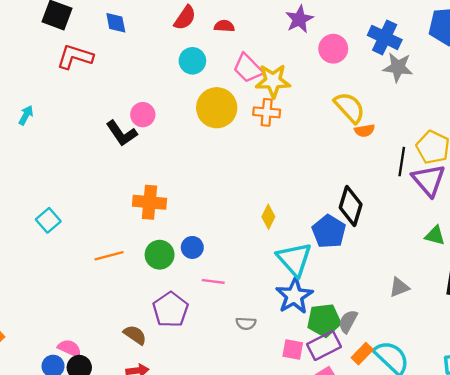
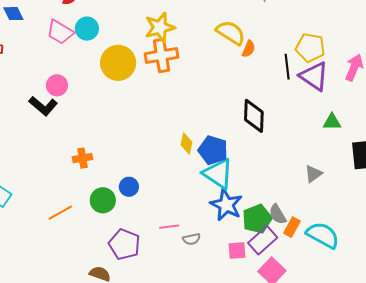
pink trapezoid: (248, 68) -> (60, 32), moved
orange cross: (267, 112) -> (161, 55), size x1.4
orange semicircle: (365, 131) -> (249, 49), turned -42
orange cross: (150, 202) -> (82, 158), size x0.7
blue pentagon: (329, 231) -> (213, 150), moved
pink line: (213, 281) -> (169, 227), moved
gray semicircle: (348, 321) -> (278, 214), turned -45
orange rectangle: (362, 354) -> (292, 227), moved

